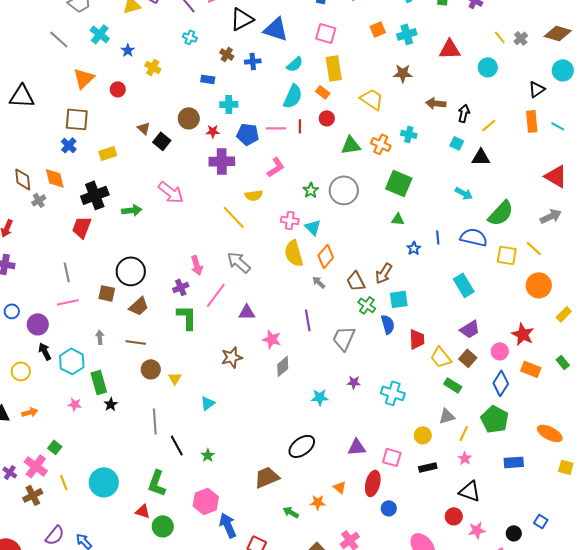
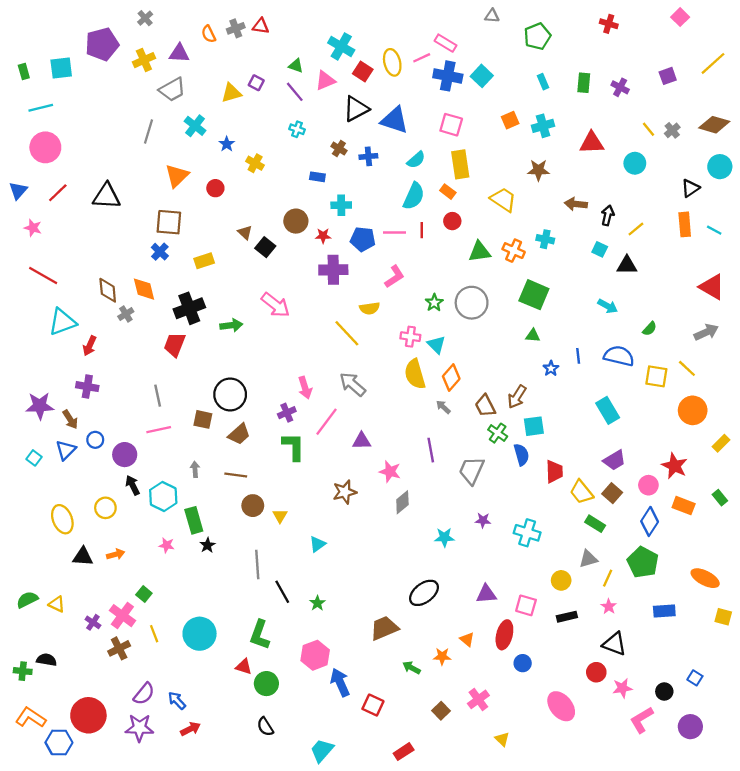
gray line: (59, 39) -> (149, 131), turned 65
green semicircle: (501, 213) -> (650, 329), size x0.5

